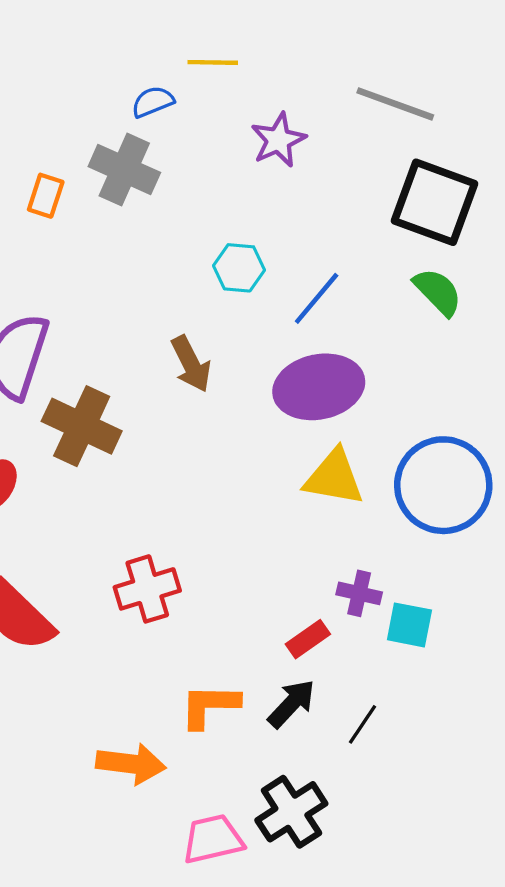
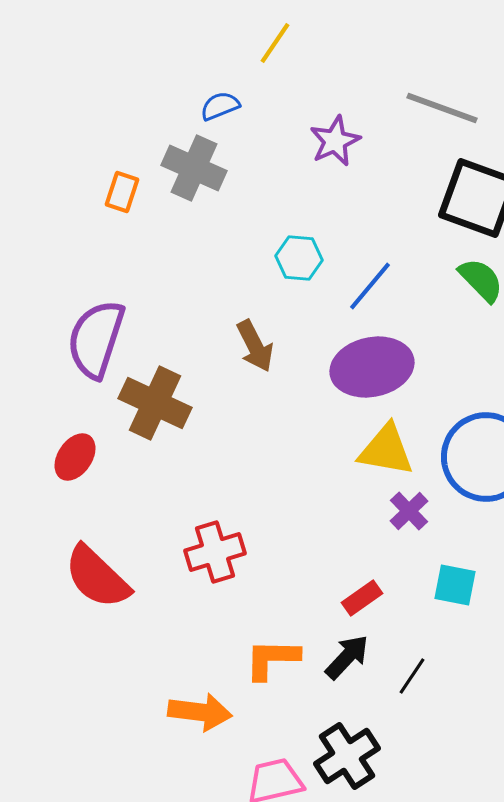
yellow line: (213, 62) -> (275, 43), moved, turned -57
purple cross: (359, 593) -> (409, 511), moved, turned 33

